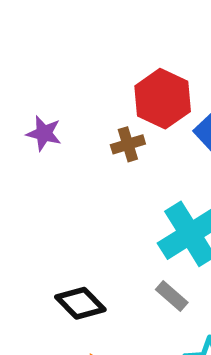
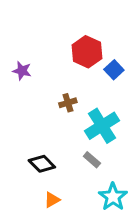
brown cross: (128, 144) -> (68, 103), moved

